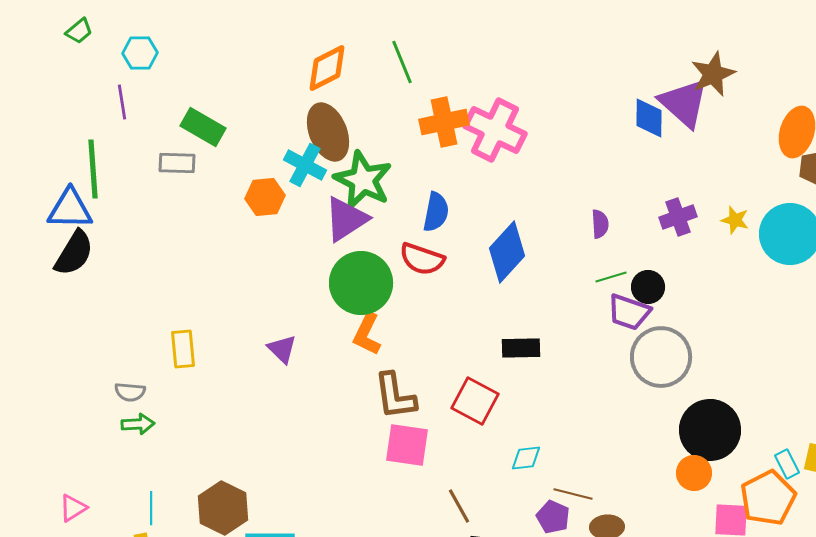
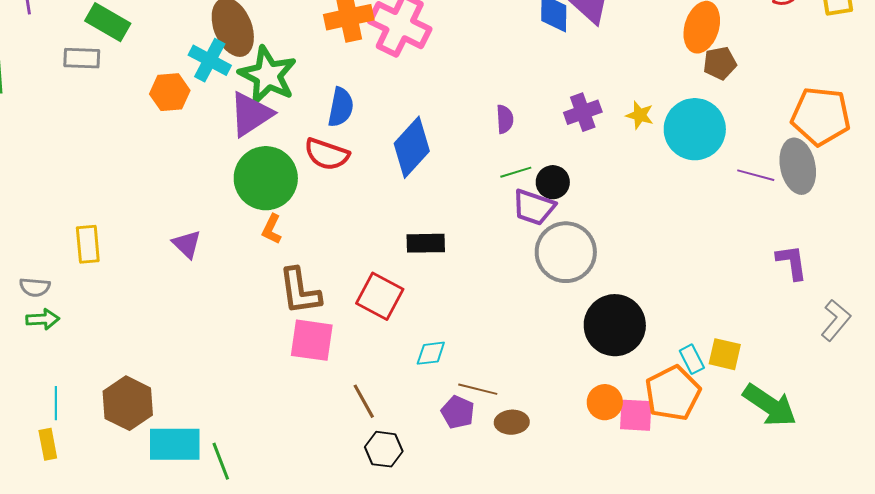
orange L-shape: (367, 334) -> (272, 229), size x0.7
orange circle: (694, 473) -> (605, 402), moved

